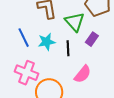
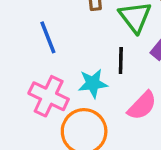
cyan star: (47, 42) -> (93, 83), moved

